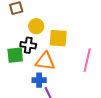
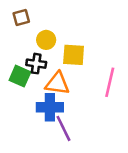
green square: (15, 55) -> (20, 76), turned 30
blue cross: (39, 80) -> (50, 107), size x1.5

